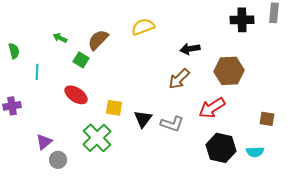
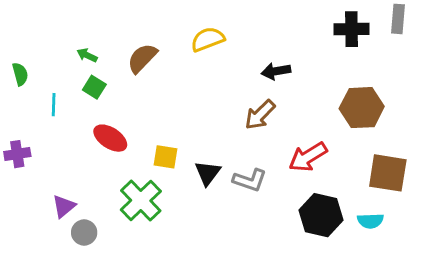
green square: (81, 60) -> (94, 87), moved
brown hexagon: (229, 71) -> (362, 108), moved
brown square: (267, 119) -> (388, 173), size x1.8

